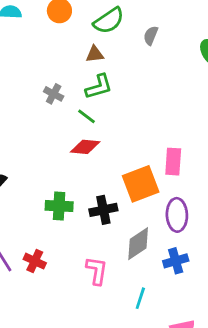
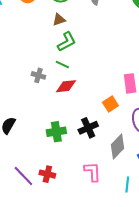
gray cross: (54, 94) -> (38, 75), moved
orange square: (141, 184) -> (110, 104), size x0.6

